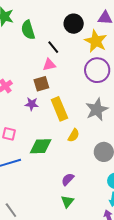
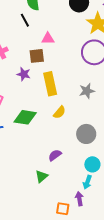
black line: (53, 47) -> (25, 20), moved
gray star: (97, 109) -> (87, 91), size x0.7
purple semicircle: (68, 179) -> (55, 155), moved

